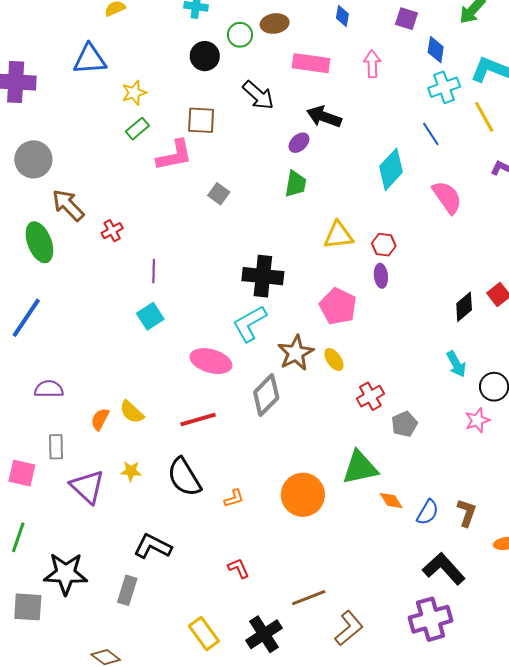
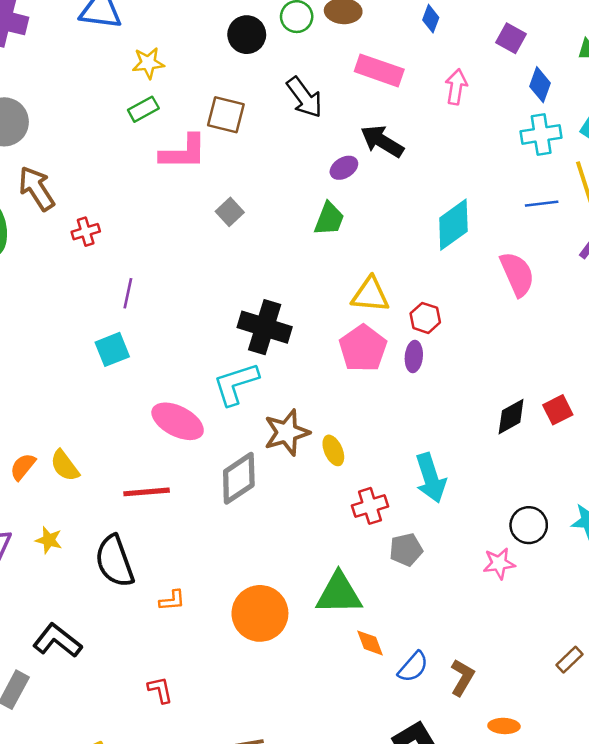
blue line: (431, 134) -> (542, 204), moved, turned -75
pink pentagon: (338, 306) -> (363, 348), moved
cyan arrow: (456, 364) -> (431, 478), moved, size x1.4

